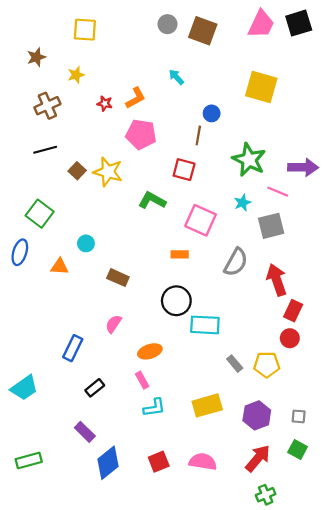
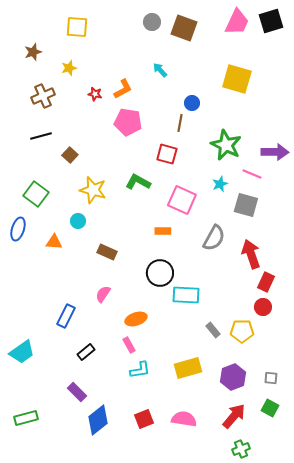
yellow star: (108, 172) -> (93, 190), moved
gray square: (271, 226) -> (246, 205), turned 30

